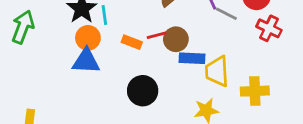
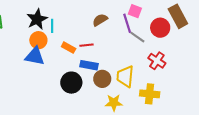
red cross: (269, 28) -> (157, 61), moved
brown circle: (176, 39) -> (102, 79), moved
blue rectangle: (192, 58) -> (89, 65), moved

